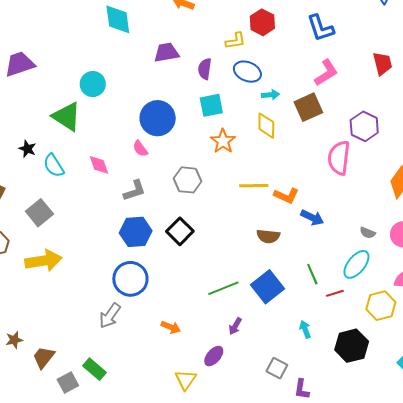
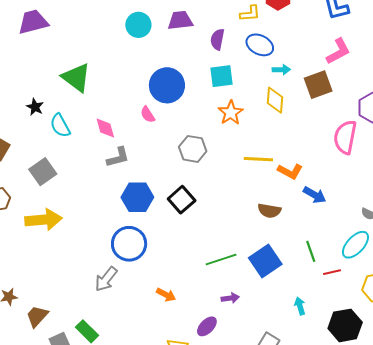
cyan circle: (93, 84) -> (138, 25), moved
gray L-shape: (134, 191) -> (118, 157), moved
purple arrow: (235, 326) -> (230, 298), turned -132

